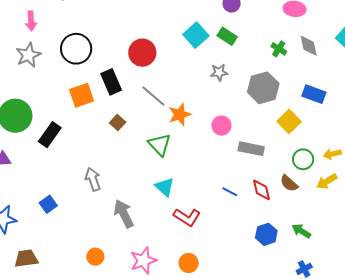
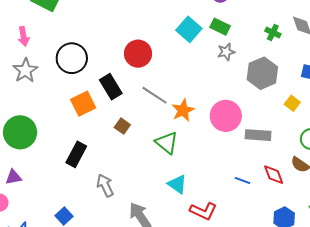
gray star: (219, 72) -> (226, 52), moved
yellow square: (289, 121) -> (292, 103), size x0.7
pink circle: (221, 126) -> (226, 116), size x1.6
black rectangle: (50, 135) -> (76, 154), moved

